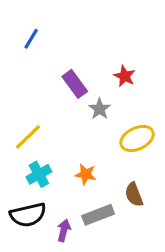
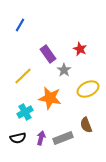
yellow line: (28, 137) -> (23, 76), moved
orange star: (86, 174) -> (50, 98), moved, size x1.6
black semicircle: (28, 215) -> (18, 138), size x0.7
purple arrow: (64, 230) -> (41, 138), moved

